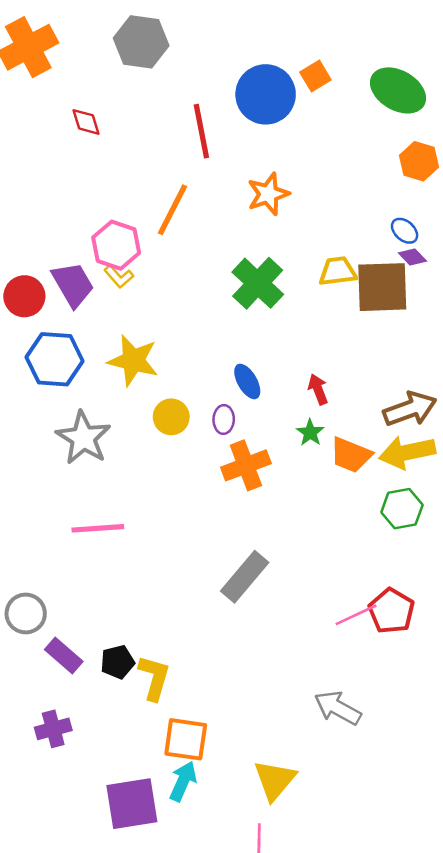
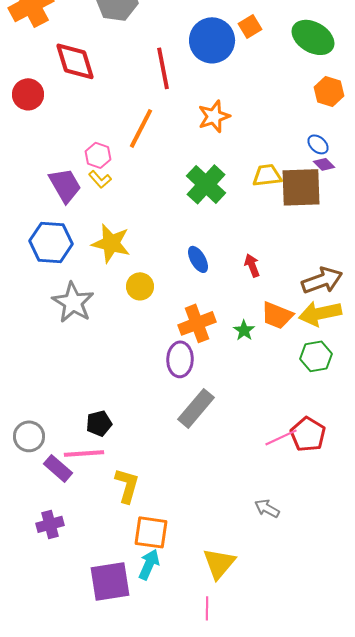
red diamond: (86, 122) -> (75, 61), size x1.8
pink hexagon: (116, 245) -> (98, 155), size x0.7
red circle: (24, 296) -> (28, 94), moved
purple ellipse: (224, 419) -> (180, 359), moved, size x1.6
green star: (310, 433) -> (244, 330), moved
pink line: (98, 528) -> (84, 453), moved
black pentagon: (117, 662) -> (99, 423), moved
gray arrow: (338, 708) -> (267, 508), size x0.7

